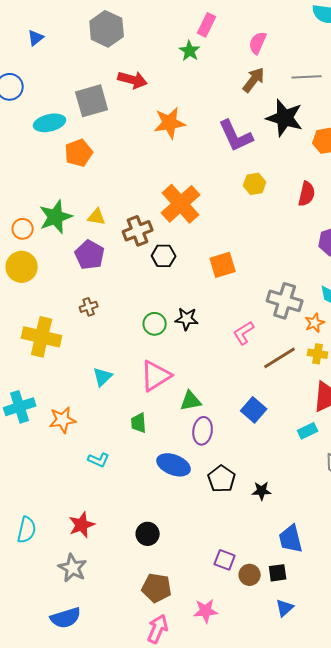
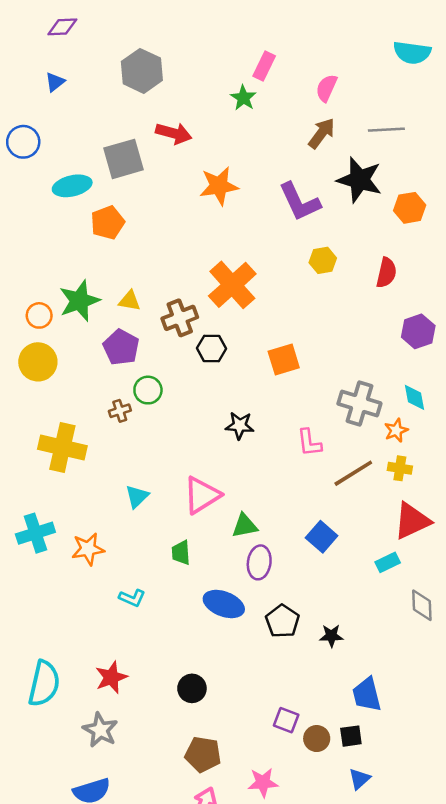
green circle: (155, 324) -> (148, 390), moved
pink L-shape: (244, 333) -> (309, 443), turned -65
cyan semicircle: (27, 530) -> (44, 683), size x1.4

